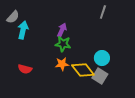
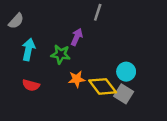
gray line: (103, 12) -> (98, 12), moved
cyan arrow: (23, 30) -> (28, 49), moved
green star: (63, 44) -> (61, 54), moved

